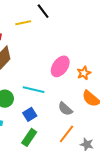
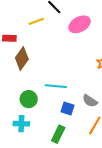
pink ellipse: (60, 66) -> (80, 24), moved, turned 35
blue square: (30, 114) -> (67, 108), moved, turned -32

